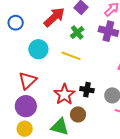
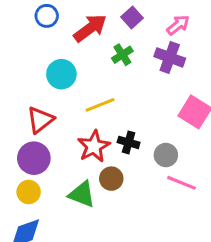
blue circle: (16, 23) -> (47, 16), moved
yellow line: (71, 56) -> (100, 105), moved, turned -48

